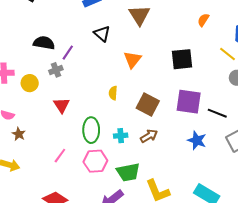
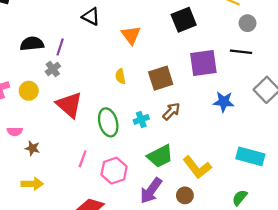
brown square: (148, 104) -> (161, 78), turned -30
red triangle: (62, 105) -> (69, 105), size x1.5
black line: (217, 113) -> (241, 52), moved
pink hexagon: (95, 161) -> (114, 171), moved

